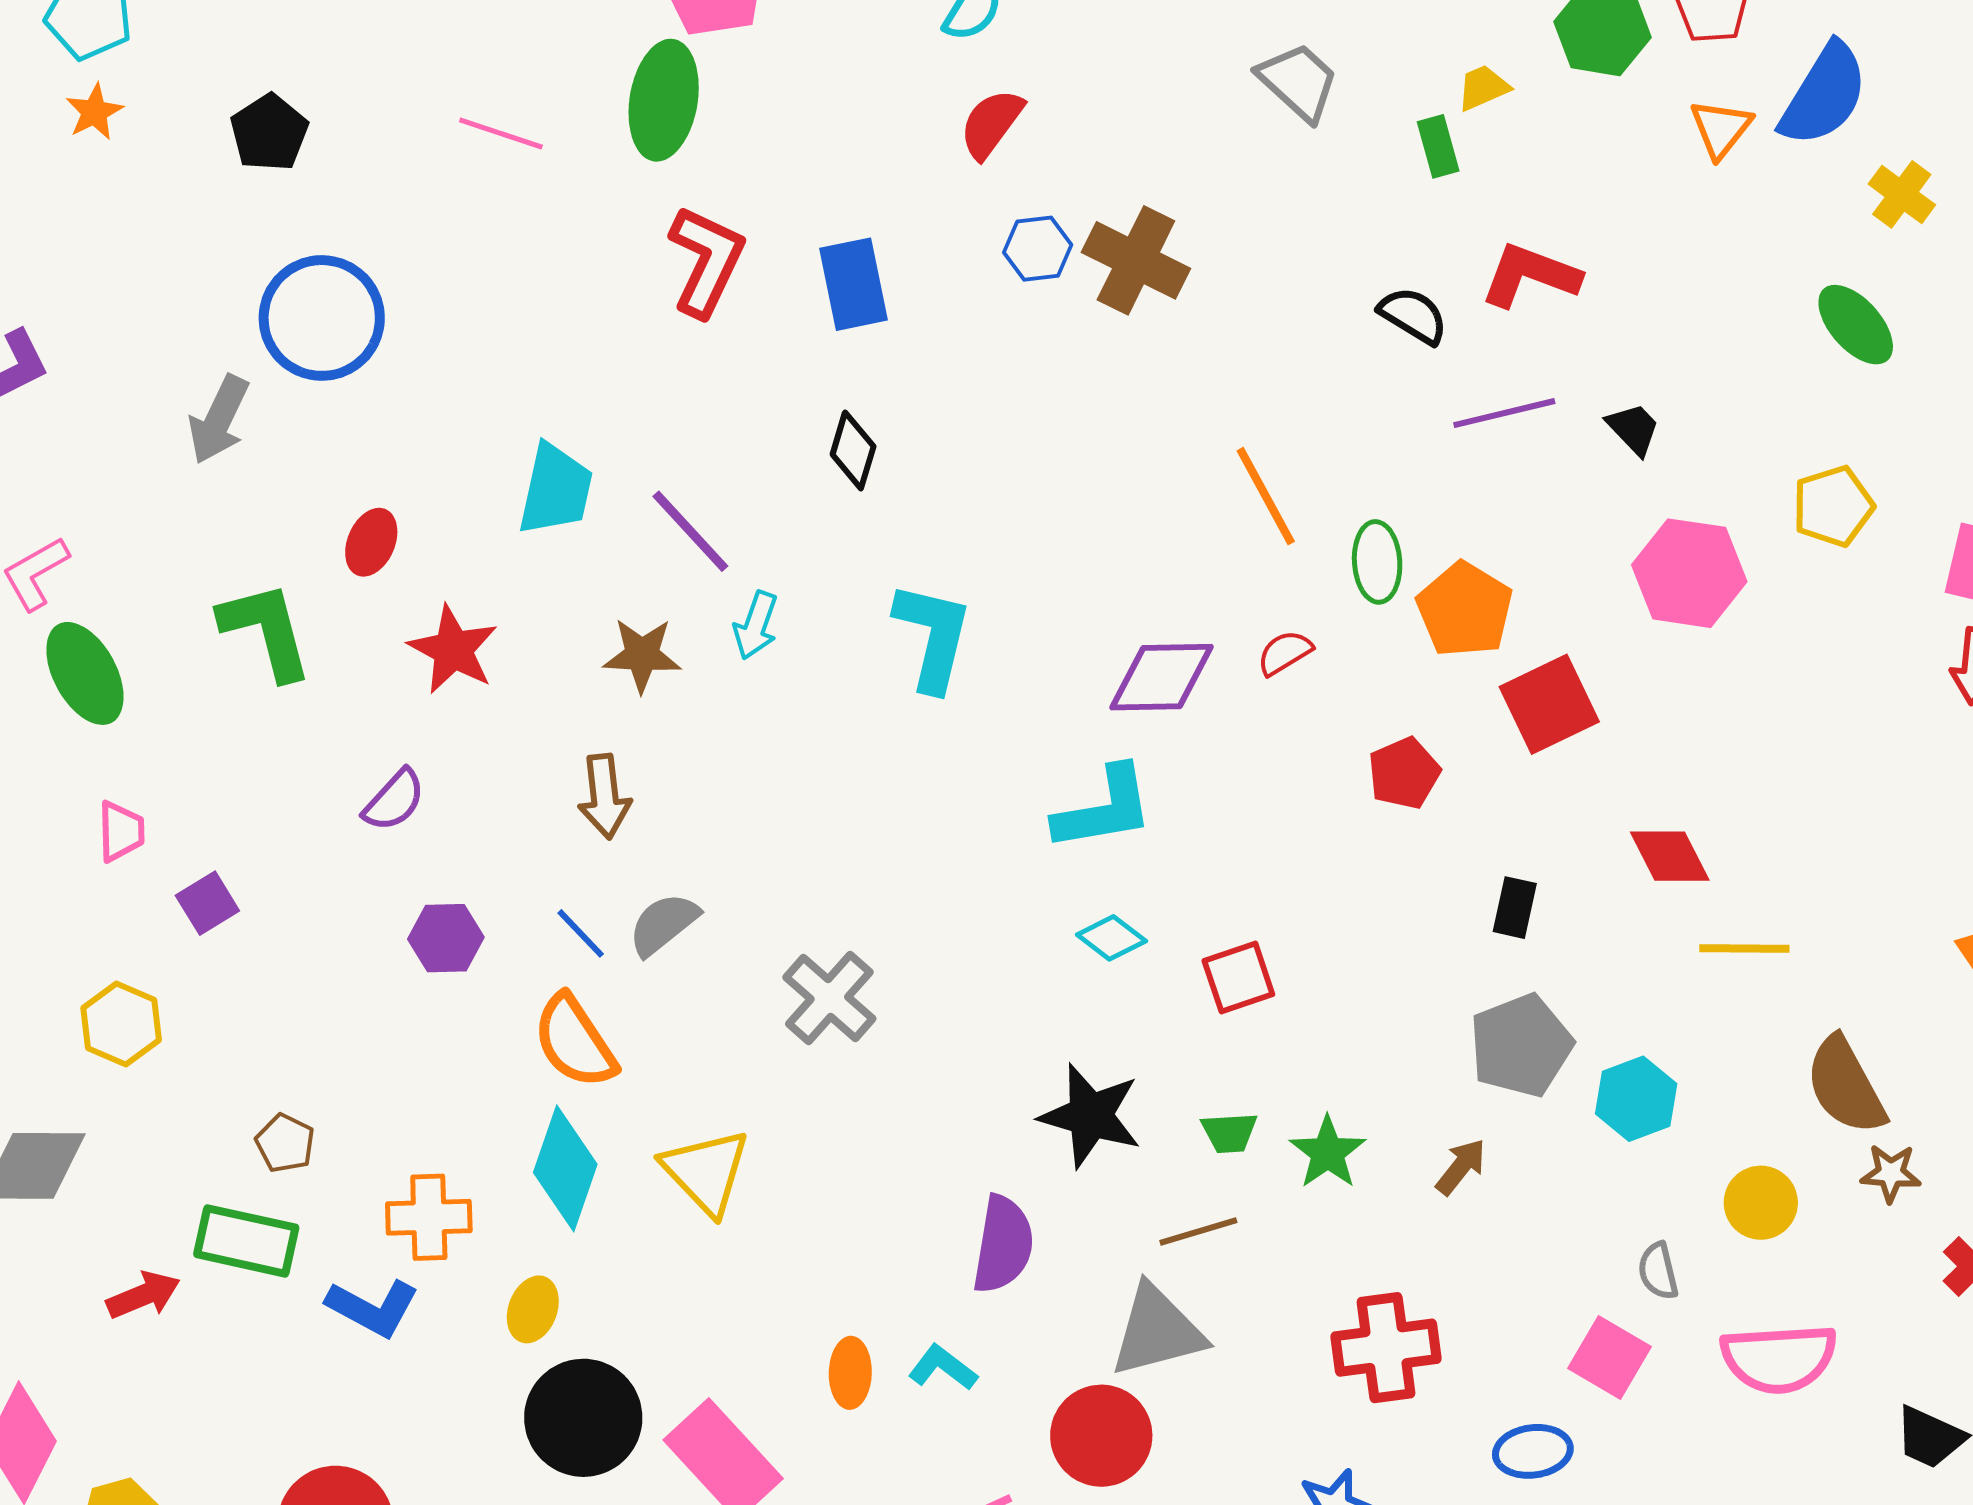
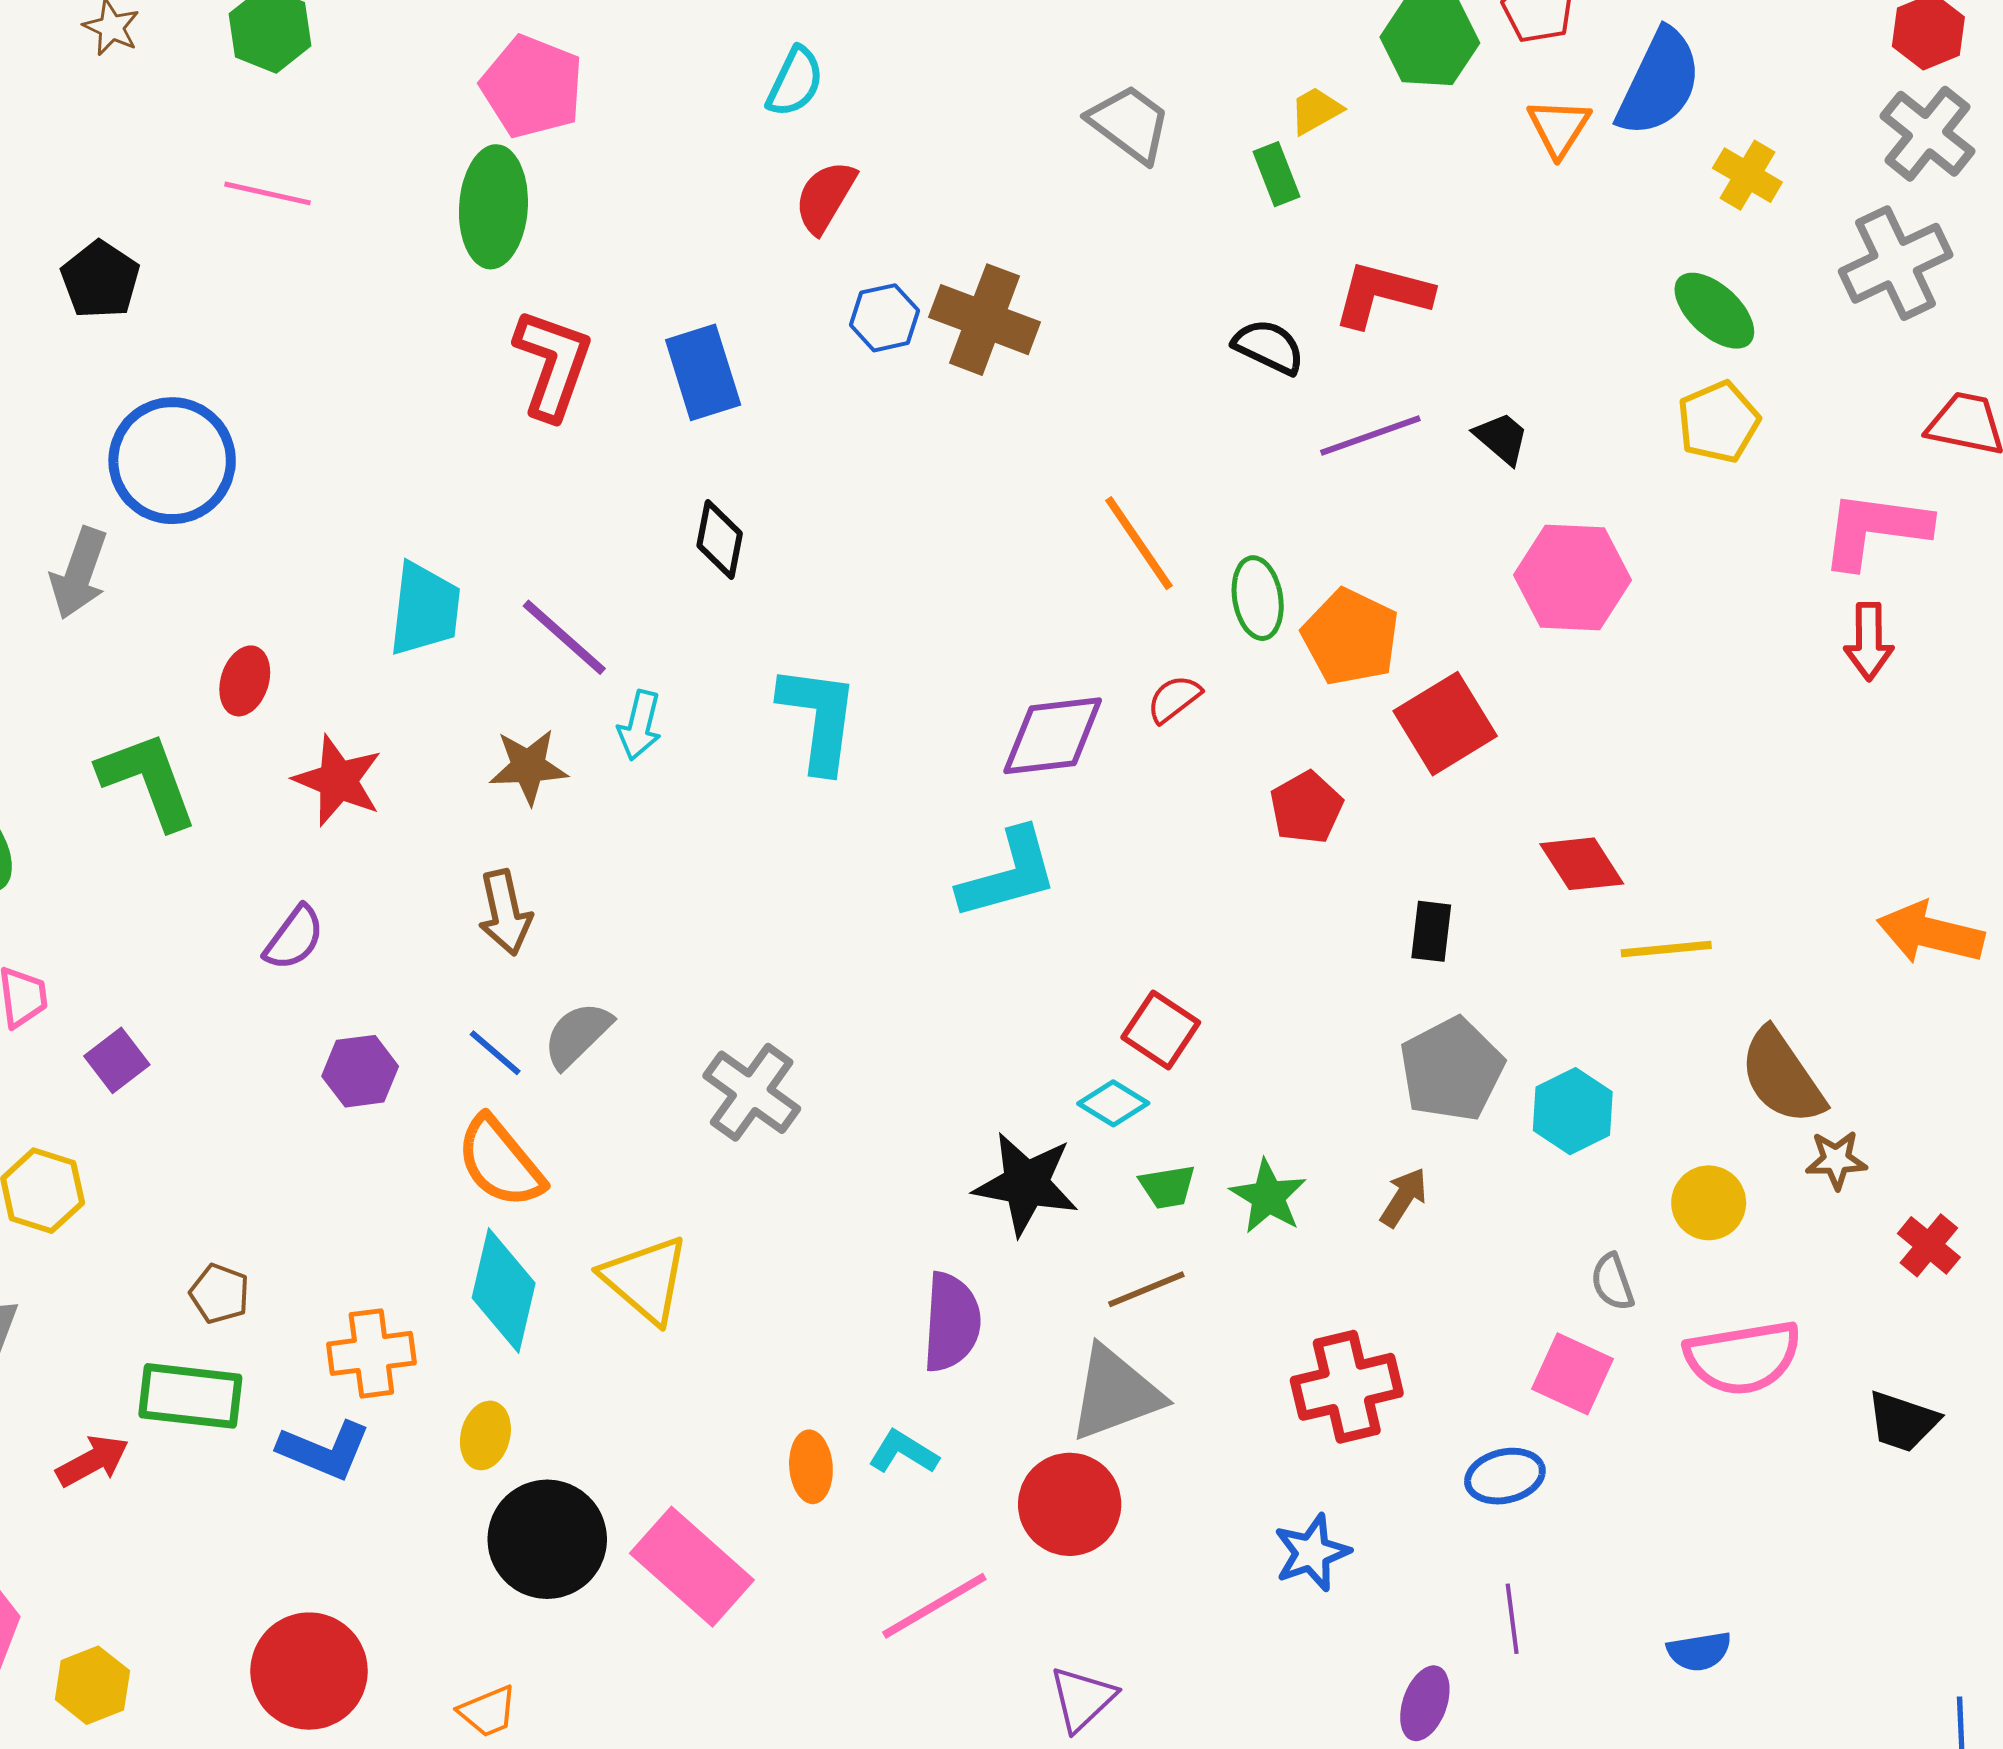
pink line: (501, 134) -> (267, 193), moved
yellow pentagon: (1833, 506) -> (1718, 422), moved
cyan diamond: (1111, 938) -> (1113, 1103), moved
red square: (1238, 978) -> (1161, 1030), turned -32

